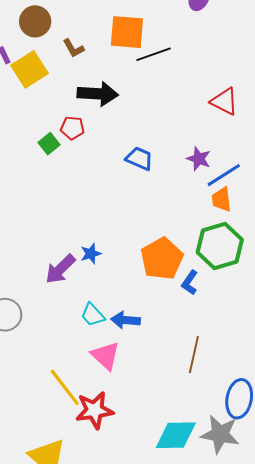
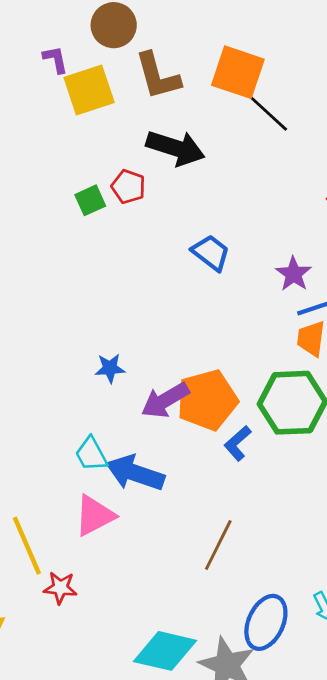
brown L-shape: (73, 48) -> (158, 76), size x1.6
black line: (154, 54) -> (267, 112), turned 48
purple arrow: (60, 269) -> (165, 400), moved
blue arrow: (126, 320) -> (135, 473), size x1.4
pink triangle: (105, 356) -> (95, 515), turned 36
red star: (95, 410) -> (60, 588), size x0.6

